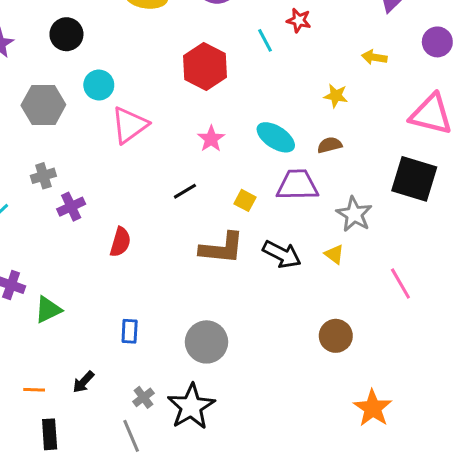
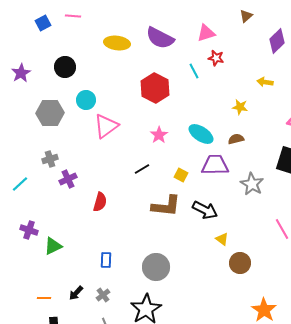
yellow triangle: (334, 254) -> (222, 239), moved
gray cross: (143, 397) -> (103, 295), moved

